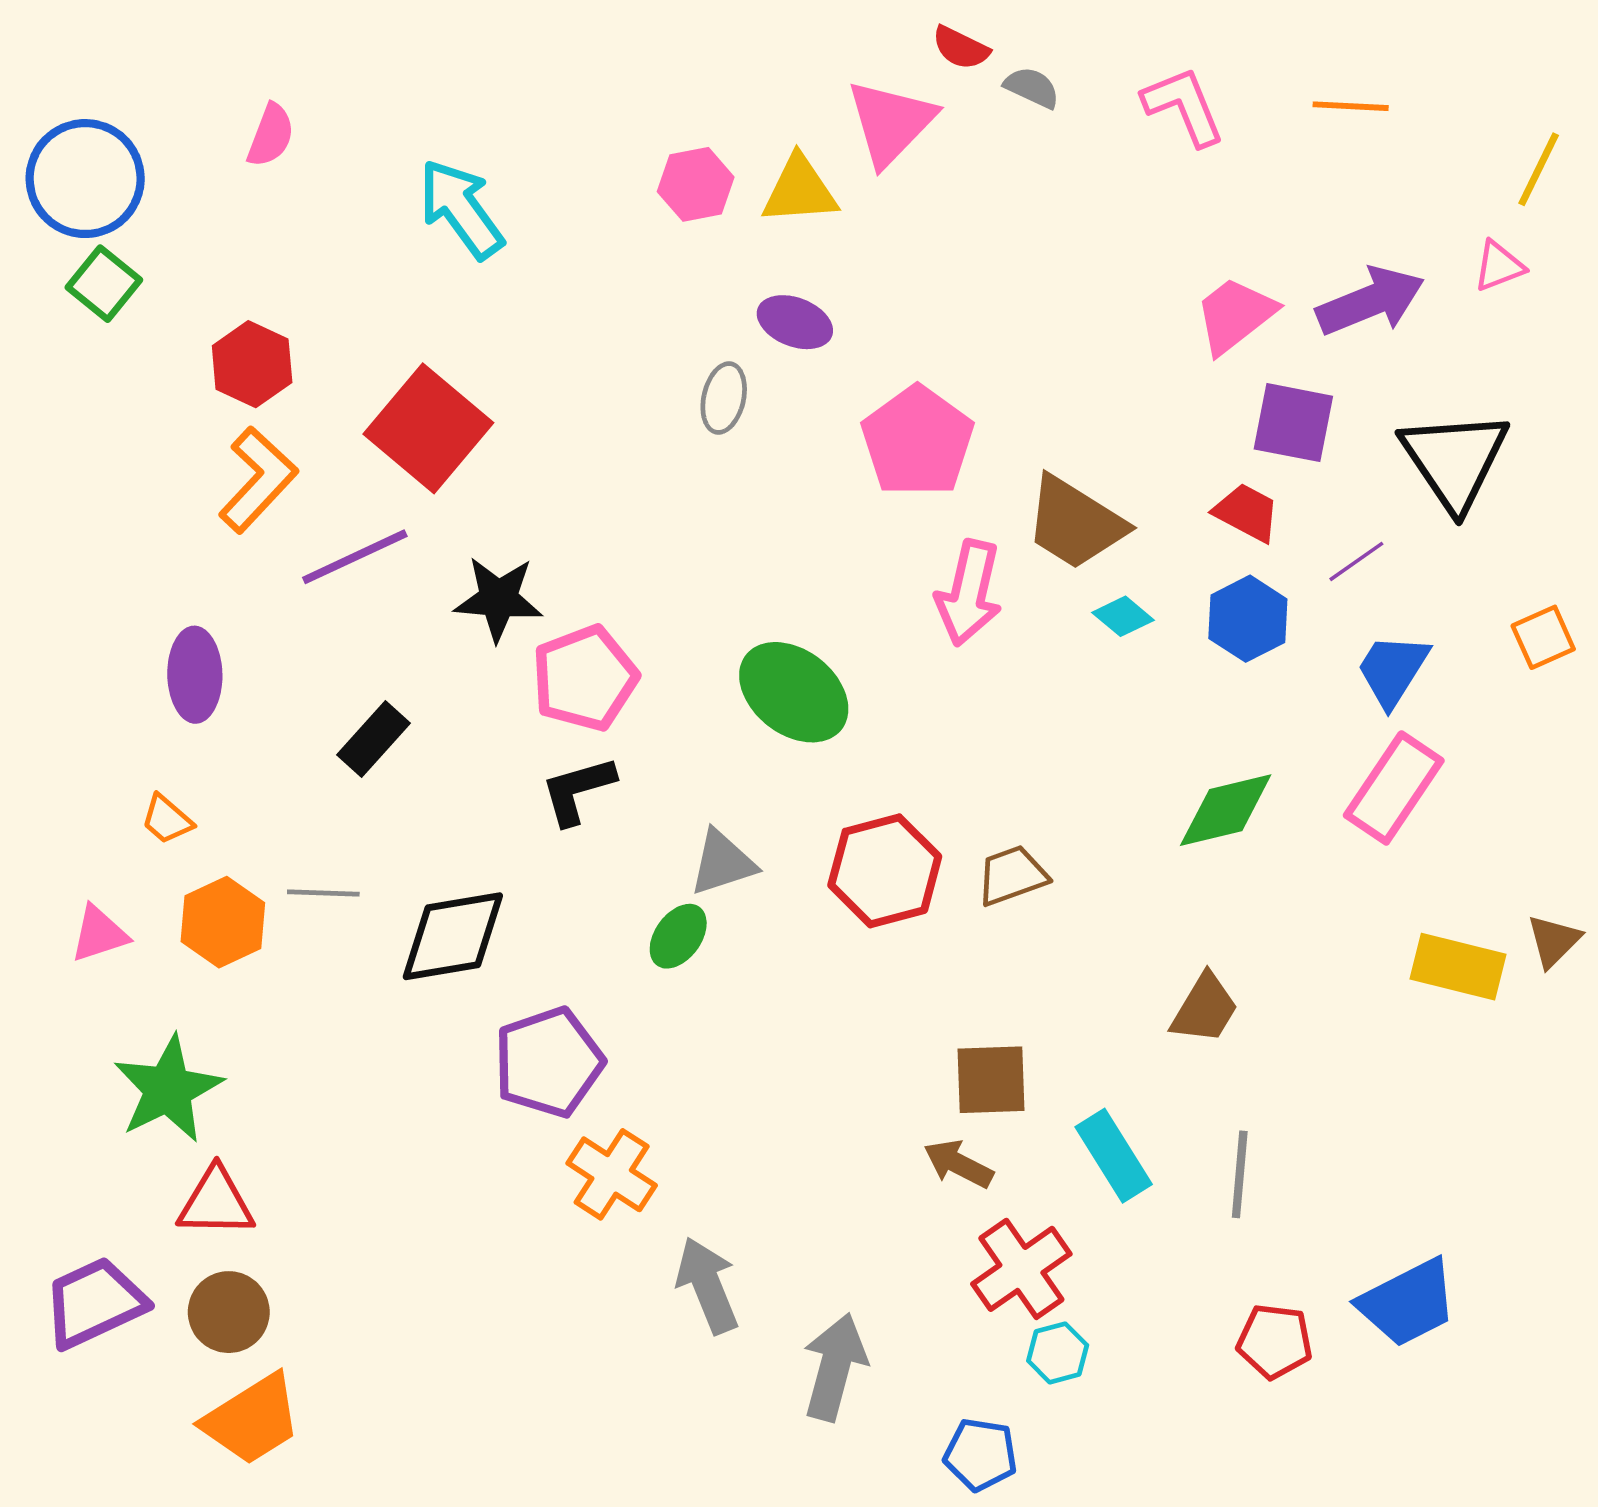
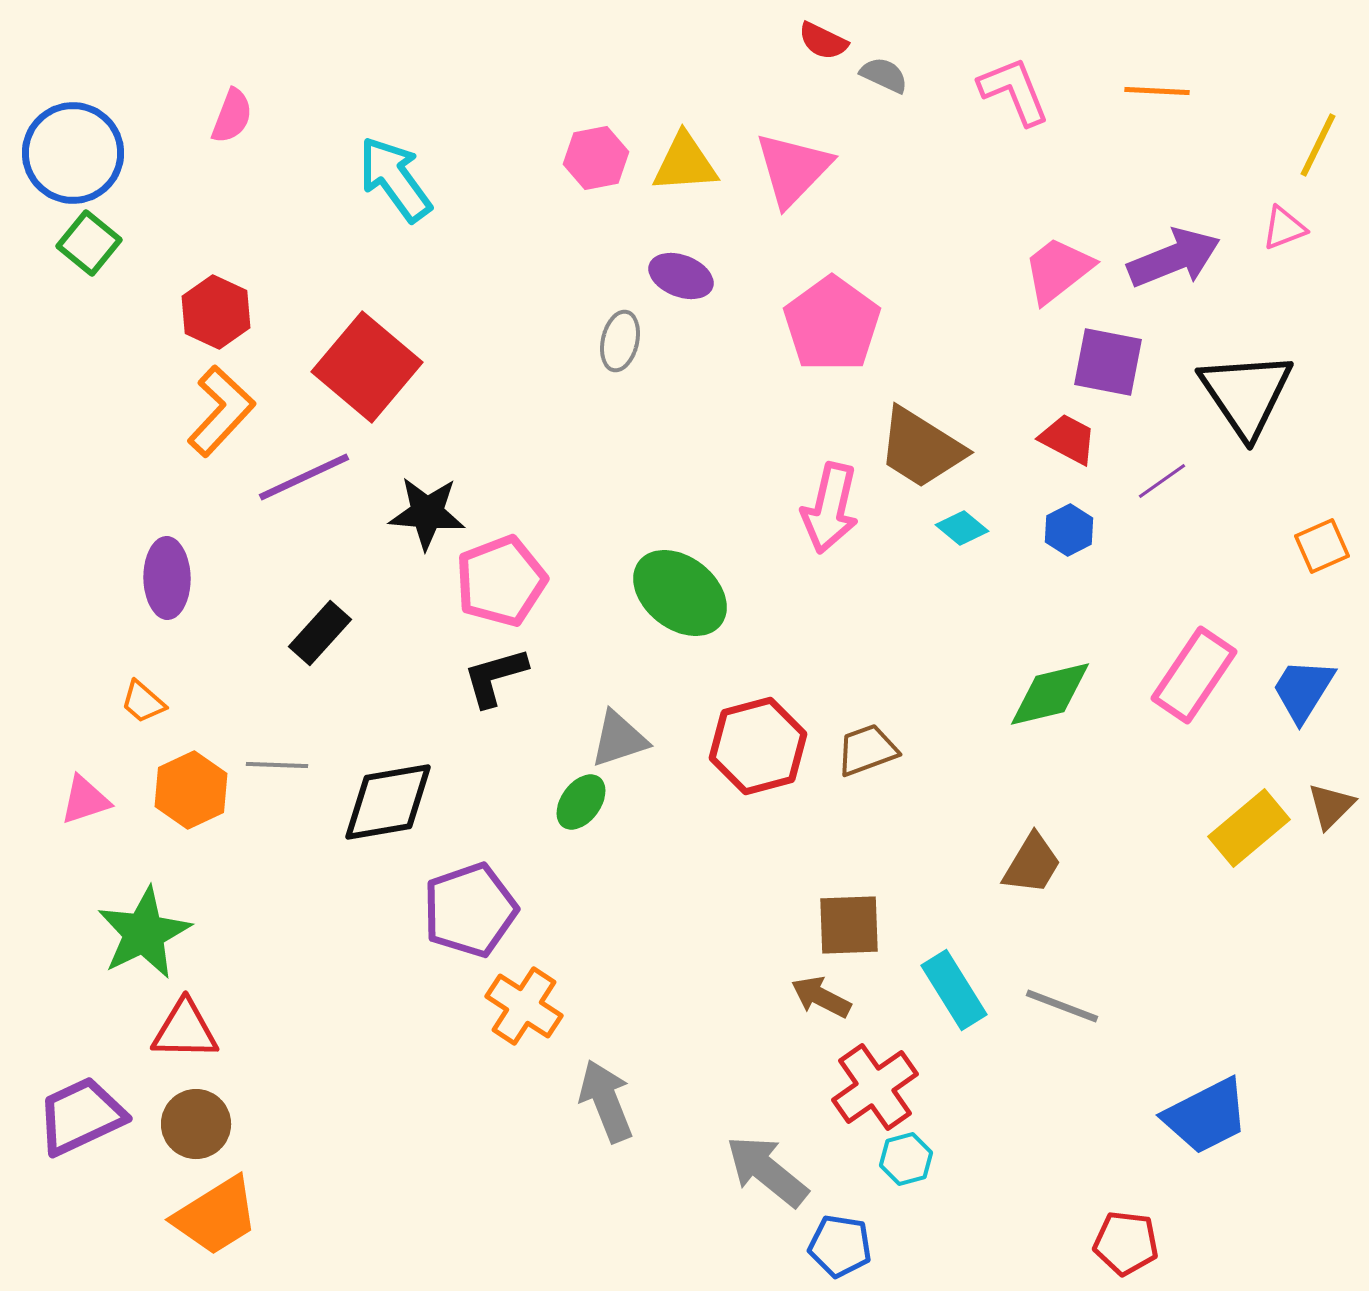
pink triangle: (891, 123) -> (793, 169), moved
pink pentagon: (917, 441) -> (832, 324), moved
blue hexagon: (1248, 619) -> (1069, 530), size x0.7
blue trapezoid: (1393, 670) -> (1303, 690), moved
yellow rectangle: (1458, 967) -> (1249, 828), turned -54
gray line: (1240, 1174) -> (1062, 1006), turned -74
red pentagon: (1275, 1341) -> (1126, 1243), moved
gray arrow: (835, 1367) -> (767, 1171), moved, turned -66

